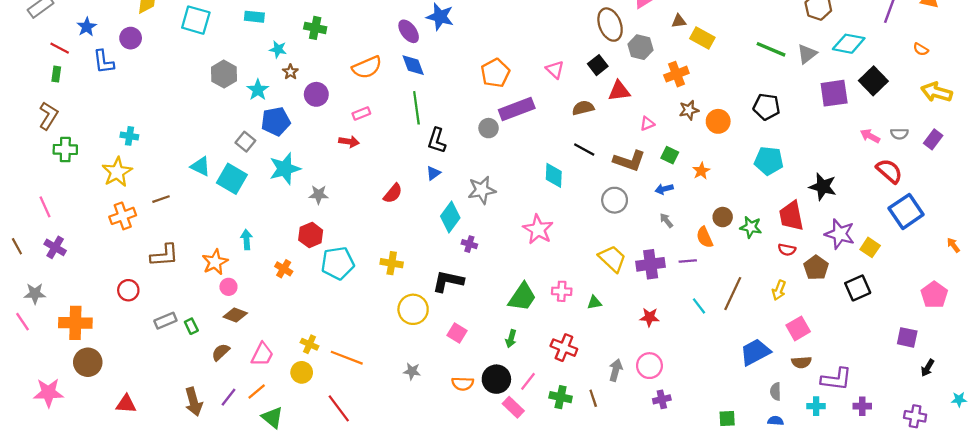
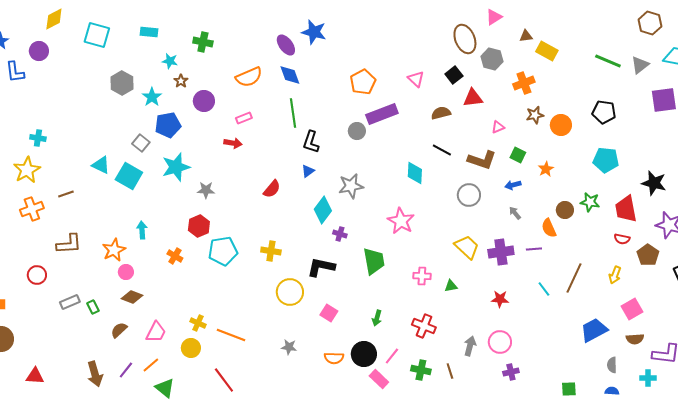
green star: (751, 227) -> (590, 202), moved
green trapezoid: (522, 297) -> (374, 261), moved, turned -44

